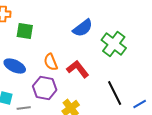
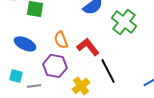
black line: (115, 93) -> (108, 71), moved

